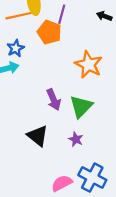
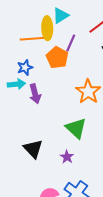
purple arrow: (54, 100) -> (35, 94), moved
green triangle: (81, 107) -> (76, 128), turned -40

